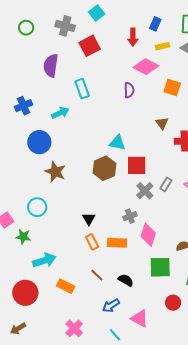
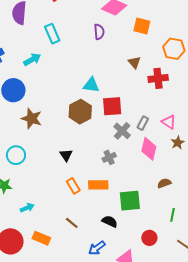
black triangle: (89, 219) -> (66, 155), moved
pink diamond: (148, 235) -> (149, 149), moved
cyan arrow: (44, 260) -> (27, 208), size x0.6
green square: (160, 267) -> (130, 201), moved
brown line: (97, 275) -> (72, 223), moved
orange rectangle: (66, 286) -> (41, 238), moved
red circle: (173, 303) -> (149, 238), moved

